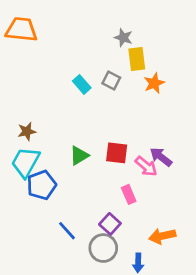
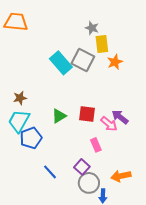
gray square: (111, 80) -> (83, 60), size x1.6
cyan rectangle: (82, 84) -> (61, 63), size x1.6
gray circle: (103, 248) -> (89, 183), moved

